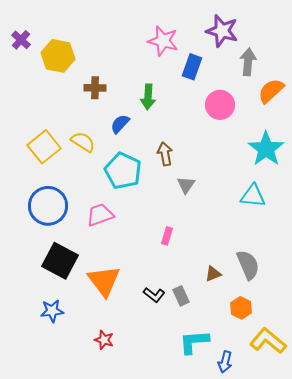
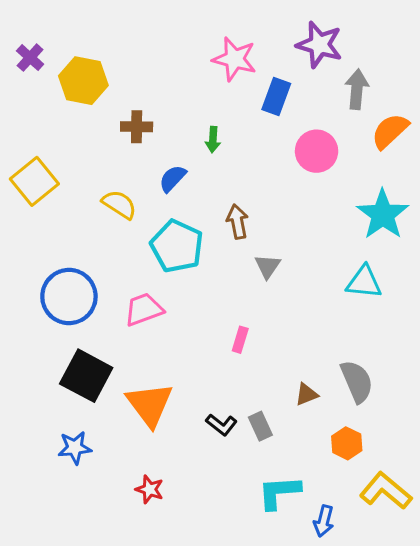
green arrow: (148, 97) -> (213, 140), size x0.7
yellow square: (44, 147) -> (34, 181), moved

